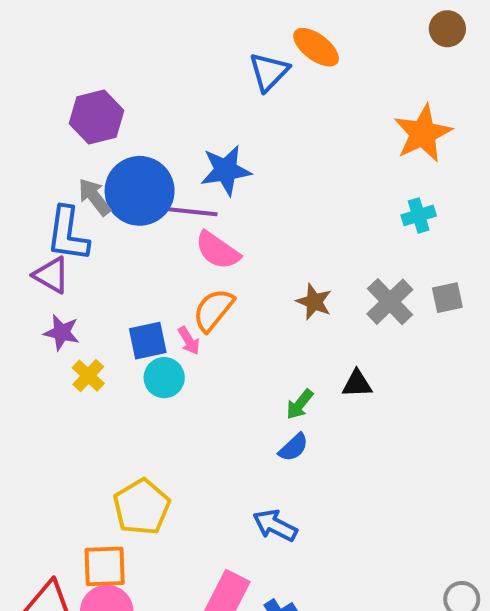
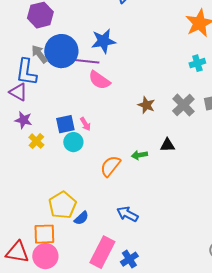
orange semicircle: (213, 310) -> (110, 166), moved
green arrow: (300, 404) -> (139, 155), turned 42
blue semicircle: (293, 447) -> (81, 218), moved

